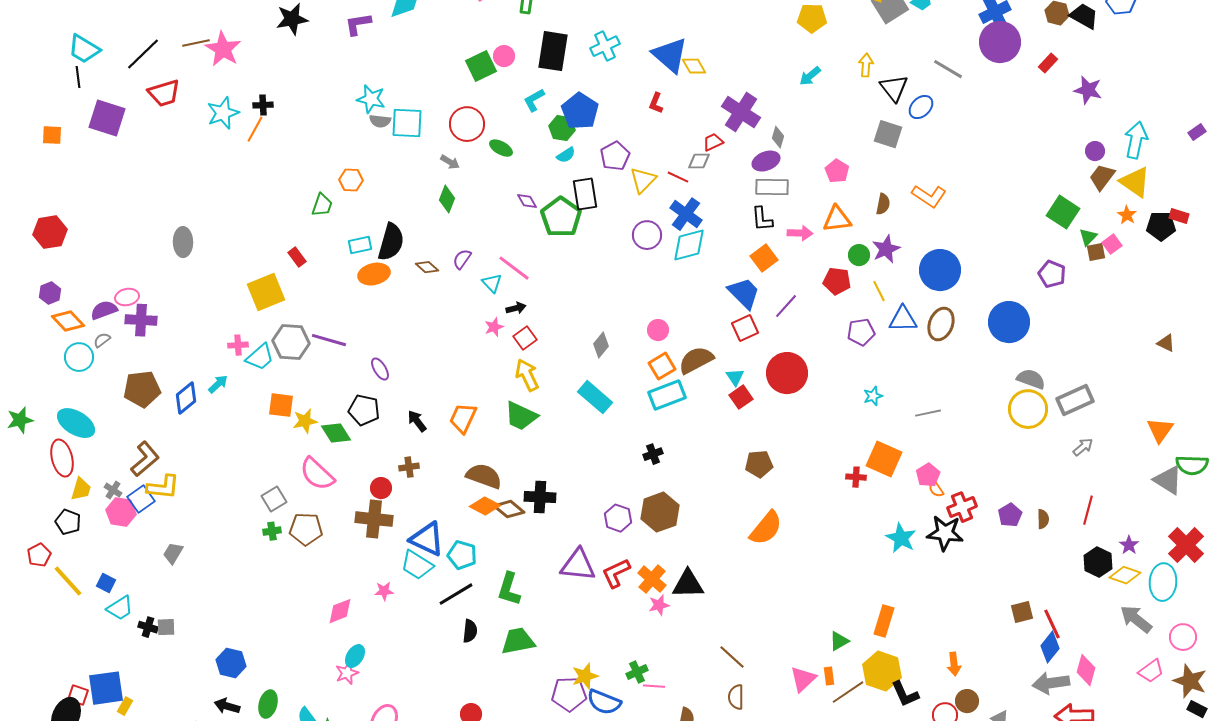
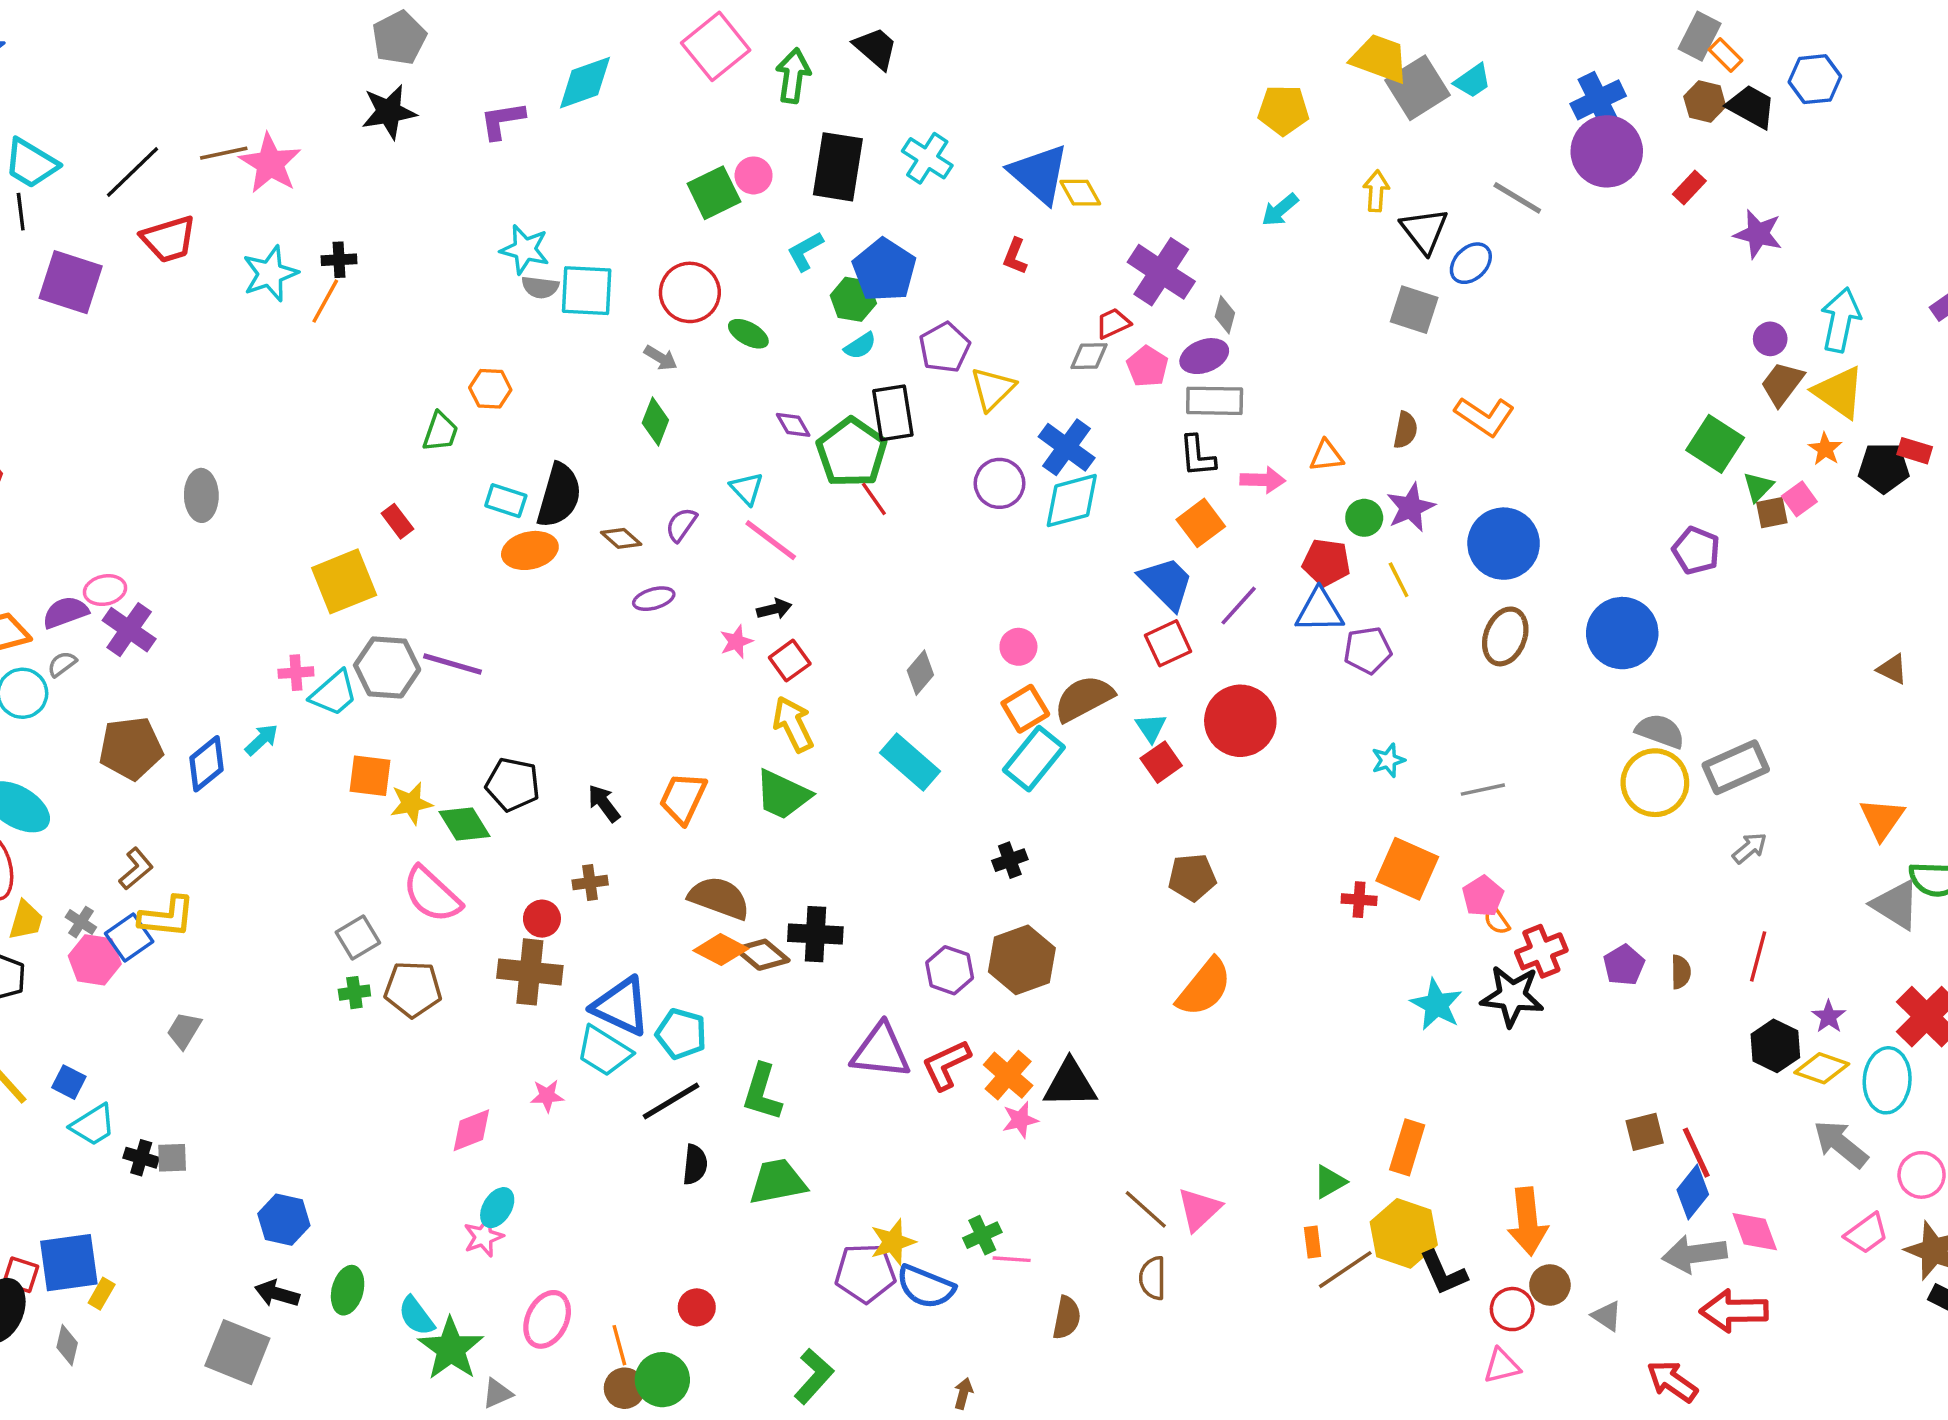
cyan cross: (605, 46) -> (927, 158), turned -32
pink pentagon: (837, 171) -> (1147, 366), moved
red line: (678, 177) -> (874, 499), moved, turned 30
orange triangle: (837, 219) -> (1326, 456), size x0.7
cyan rectangle: (360, 245) -> (506, 501), turned 30
cyan triangle: (492, 283) -> (747, 489), moved
blue triangle: (903, 319) -> (1319, 611), moved
purple cross: (141, 320) -> (129, 630), turned 32
purple ellipse: (380, 369) -> (654, 599), moved, turned -75
cyan rectangle: (667, 395) -> (1034, 759), turned -30
brown L-shape: (145, 459) -> (136, 869), size x0.7
orange arrow: (954, 664) -> (1528, 1221), size x1.6
pink diamond: (1086, 670) -> (1755, 1232), turned -36
pink triangle: (803, 679) -> (1199, 1209), moved

